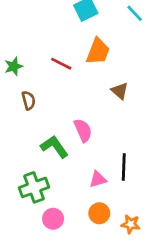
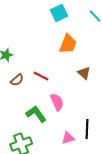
red line: (61, 64) -> (41, 76), moved
brown semicircle: (29, 100) -> (17, 80), turned 64

